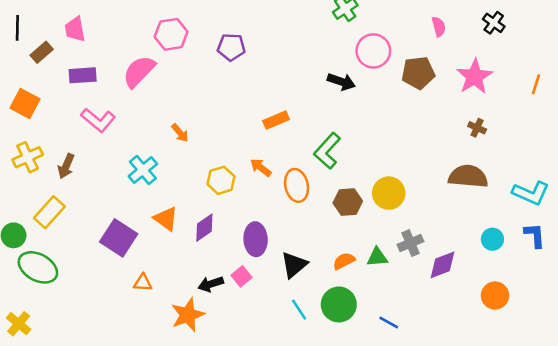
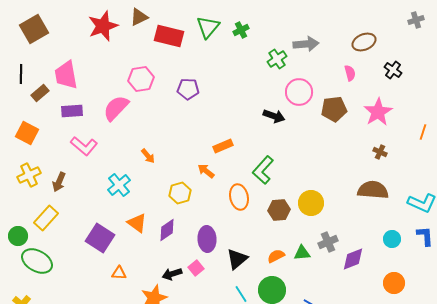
pink trapezoid: (75, 29) -> (66, 75), size x1.4
orange line: (536, 84) -> (423, 132), moved
orange arrow: (261, 167) -> (206, 171), moved

